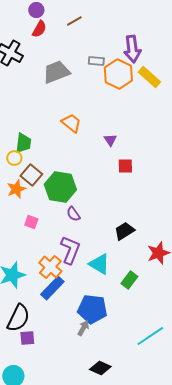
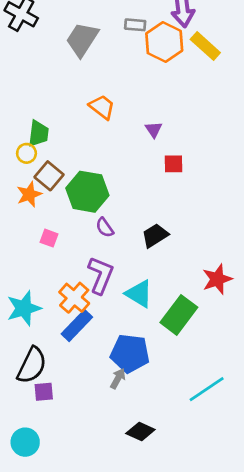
gray trapezoid: (56, 72) -> (82, 39), turned -36
black trapezoid: (124, 231) -> (155, 235), moved
green rectangle: (129, 280) -> (179, 315), size x1.6

